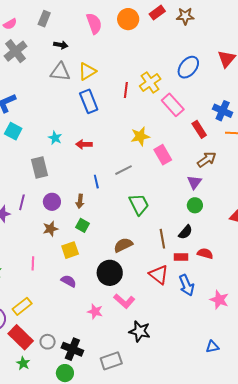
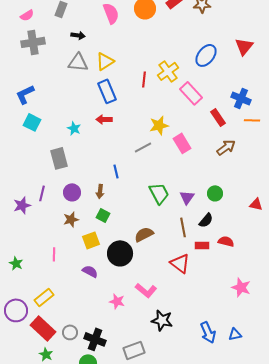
gray cross: (16, 51) -> (33, 42), turned 30
red arrow: (84, 144) -> (104, 119), moved
gray line: (124, 170) -> (143, 147), moved
purple triangle: (194, 182) -> (187, 197), moved
black circle: (110, 273) -> (120, 253), moved
blue arrow: (187, 285) -> (208, 332), moved

